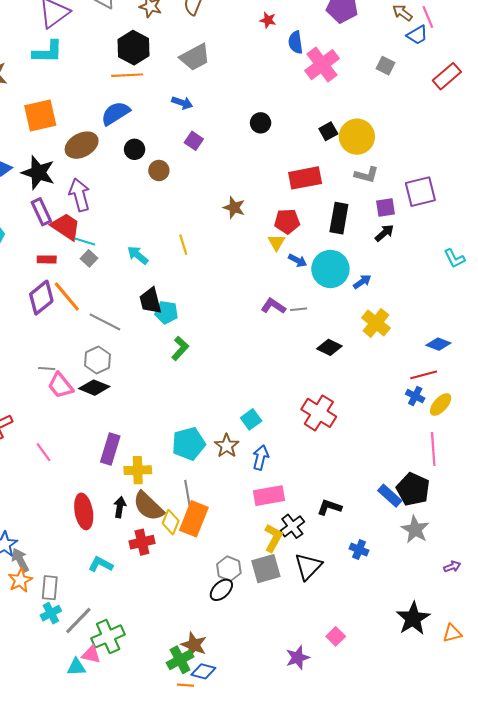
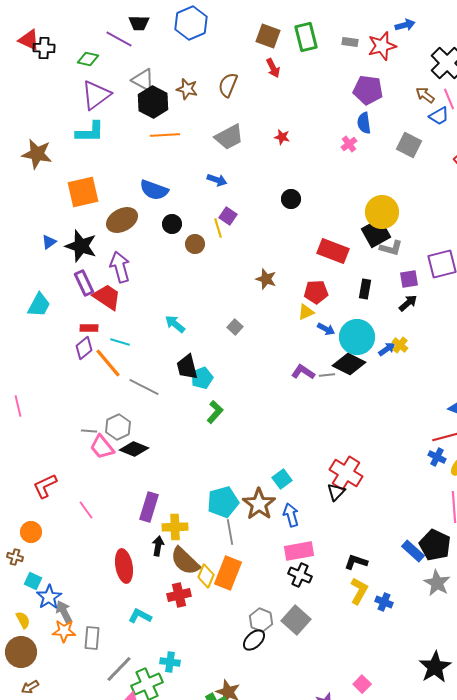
red star: (268, 20) -> (282, 137), moved
blue semicircle: (296, 42) -> (364, 123), moved
black hexagon: (133, 48) -> (153, 102), moved
pink cross: (322, 65) -> (349, 144), size x0.5
gray square: (386, 66) -> (409, 145), size x1.4
orange line: (127, 75) -> (165, 135), moved
blue semicircle: (115, 113) -> (154, 190), turned -128
black square: (328, 131) -> (376, 233), moved, size x1.6
red rectangle: (305, 178) -> (333, 251), turned 32
black rectangle: (339, 218) -> (365, 289), size x0.7
cyan line: (85, 241) -> (120, 342), moved
yellow triangle: (276, 242) -> (306, 312), turned 36
yellow line: (183, 245) -> (218, 228), moved
gray square: (89, 258) -> (235, 327), moved
purple diamond: (41, 298) -> (84, 348), moved, size x0.7
cyan pentagon: (166, 312) -> (202, 378), turned -30
yellow cross: (376, 323) -> (400, 345), moved, size x0.6
black diamond: (329, 347) -> (349, 364), moved, size x1.4
gray hexagon: (97, 360) -> (118, 427), moved
brown star: (227, 446) -> (259, 504), size x1.4
blue arrow: (261, 457) -> (291, 515), turned -30
gray line: (187, 493) -> (230, 532), moved
black arrow: (120, 507) -> (158, 546), moved
black cross: (292, 526) -> (300, 575), moved, turned -30
yellow L-shape: (273, 538) -> (359, 591), moved
black triangle: (308, 567) -> (336, 492), moved, size x0.7
gray square: (266, 569) -> (296, 620), turned -32
orange star: (20, 580) -> (64, 631), turned 30
cyan cross: (51, 613) -> (170, 662), moved, turned 36

